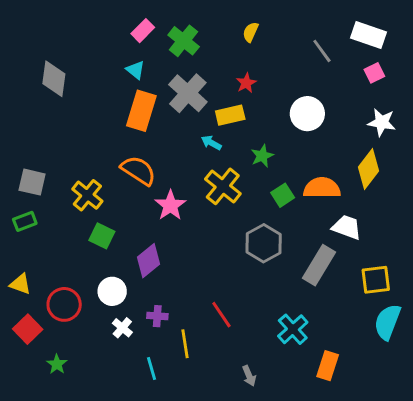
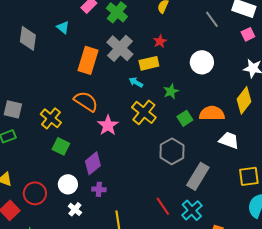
cyan triangle: (135, 70) -> (63, 27), moved
gray rectangle: (319, 265) -> (198, 176), moved
red line: (221, 315) -> (163, 206), moved
purple cross: (157, 316) -> (99, 189), moved

